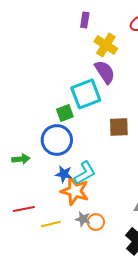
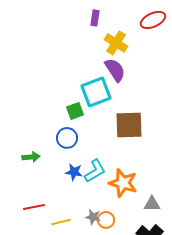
brown square: (119, 127) -> (129, 125), size x1.4
blue circle: (57, 140) -> (67, 138), size x0.7
orange star: (75, 191) -> (123, 183), moved

